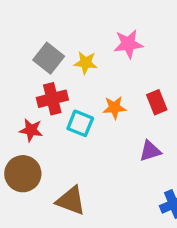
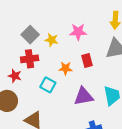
red rectangle: (157, 102) -> (87, 60), moved
cyan square: (80, 123) -> (48, 85), moved
purple triangle: (150, 151) -> (84, 96), size x1.5

